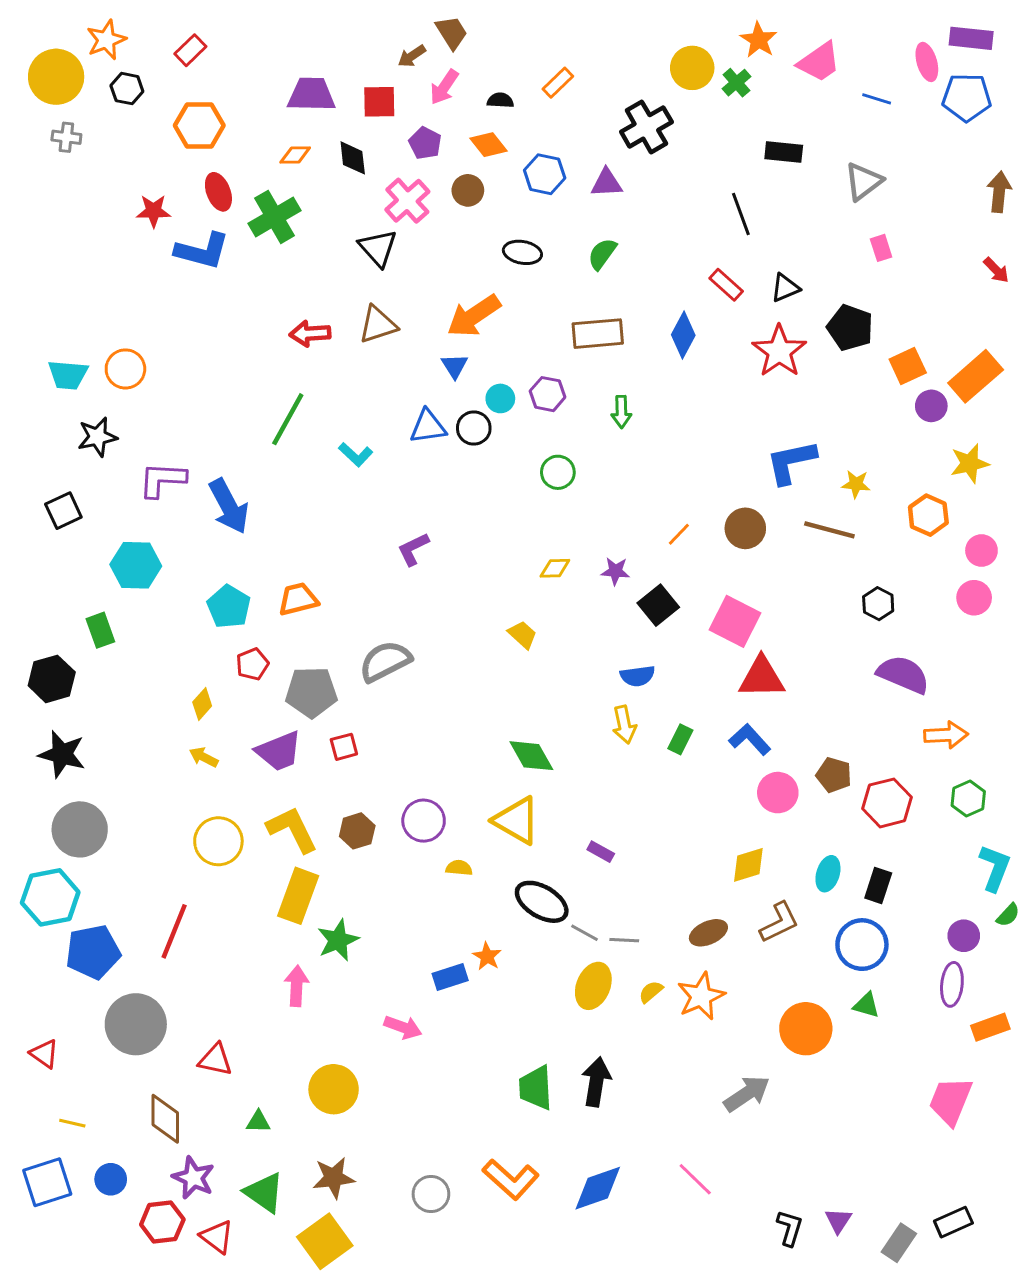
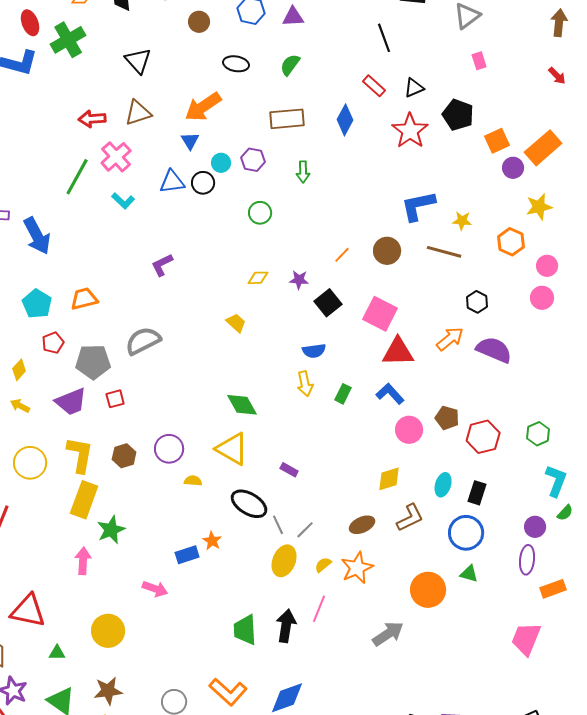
pink cross: (407, 201) -> (116, 157), moved
orange arrow: (946, 735) -> (450, 339), moved, turned -36
yellow L-shape: (292, 829) -> (80, 455), turned 36
gray line: (584, 933) -> (278, 525), turned 36
gray line: (624, 940) -> (305, 530), turned -48
red triangle: (215, 1060) -> (28, 611), size x1.5
pink line: (695, 1179) -> (319, 609), moved, turned 68

